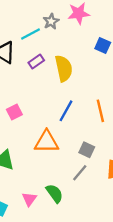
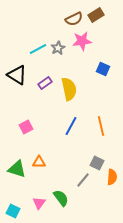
cyan line: (30, 34) -> (38, 49), moved
orange triangle: (47, 142) -> (39, 162), moved, size x0.6
gray square: (87, 150) -> (97, 163), moved

